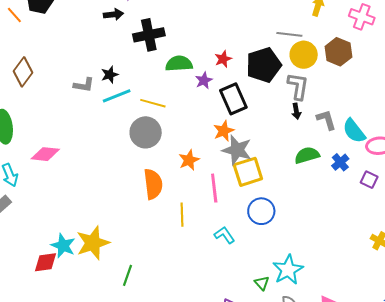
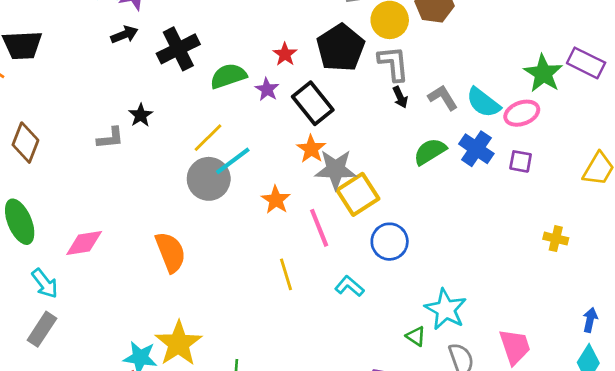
cyan line: (117, 96) -> (233, 161), moved
yellow line: (153, 103) -> (208, 138), turned -45
blue cross: (340, 162) -> (476, 149), size x1.4
orange semicircle: (153, 184) -> (171, 252), moved

